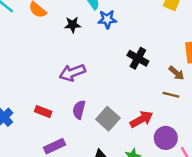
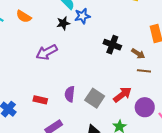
black star: (73, 25) -> (63, 23), moved
purple arrow: (72, 73) -> (47, 52), moved
brown arrow: (176, 73) -> (138, 54), moved

